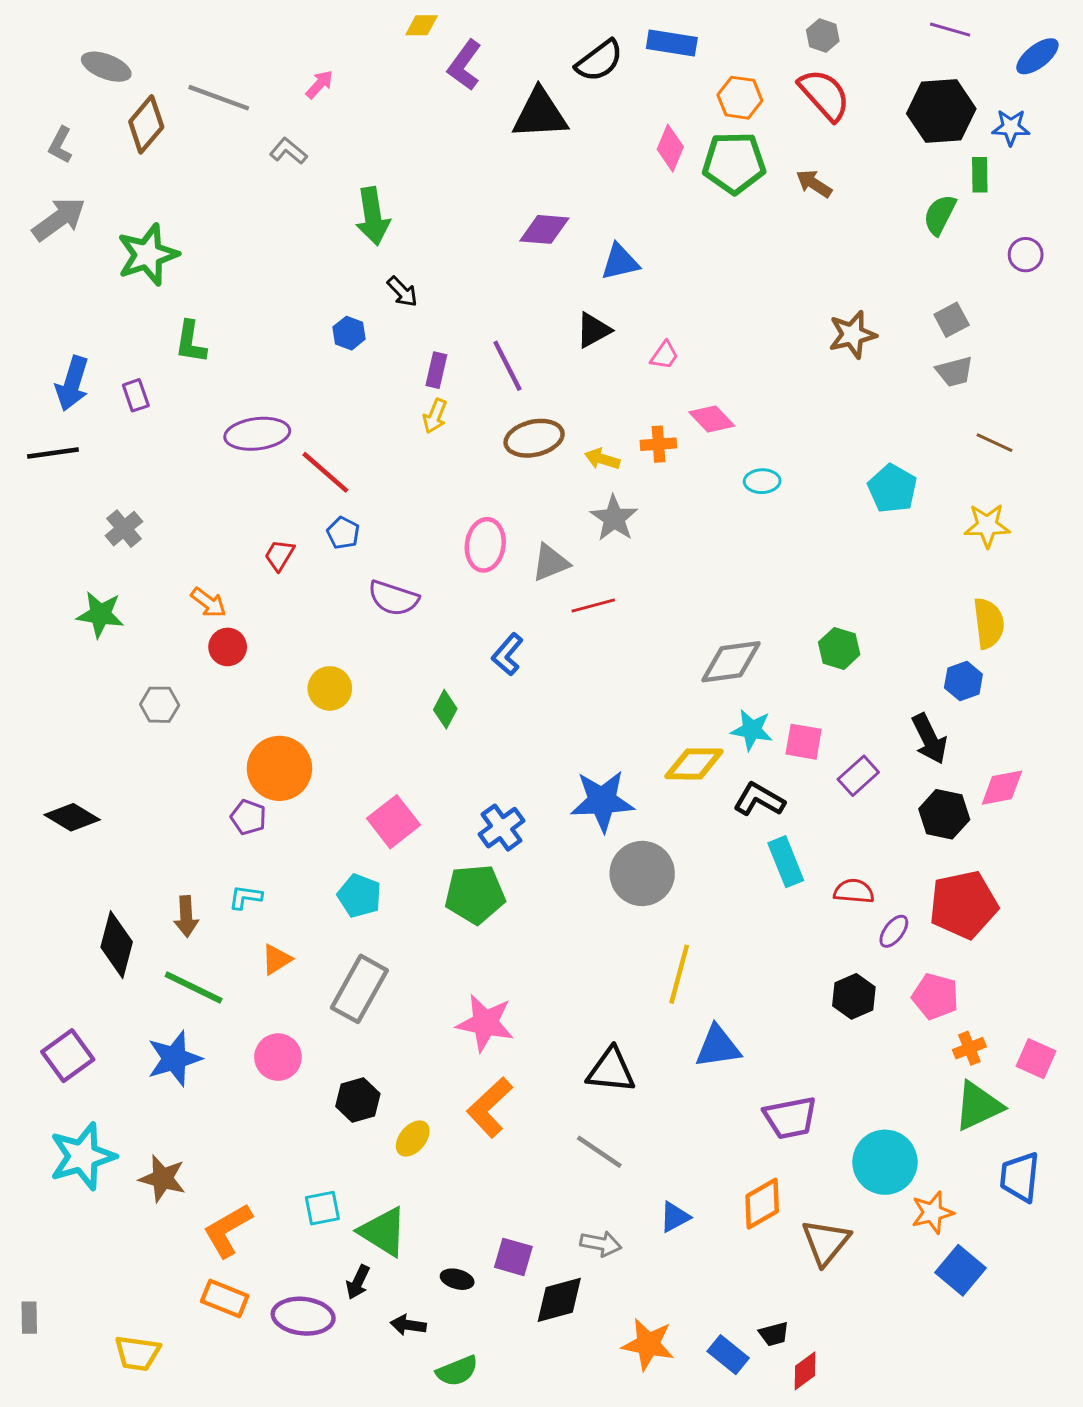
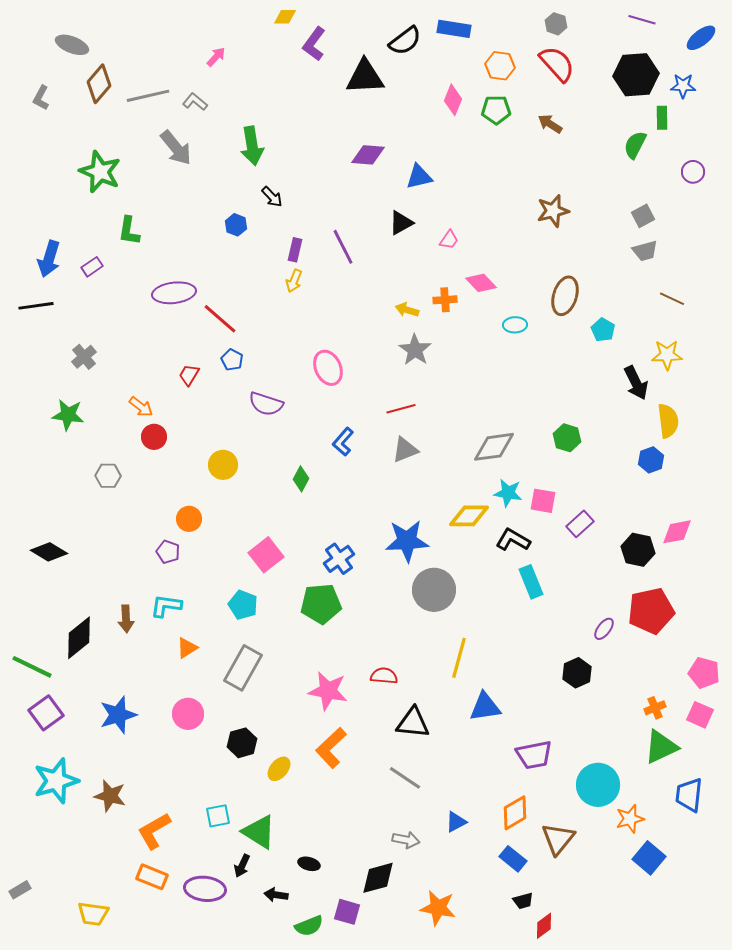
gray line: (219, 98) -> (148, 96), moved, turned -33
green pentagon: (734, 163) -> (496, 110), size x0.7
gray arrow: (59, 219) -> (176, 148), moved, turned 87
green star: (148, 255) -> (100, 172), turned -30
brown star: (852, 335) -> (553, 211), moved
purple rectangle: (136, 395) -> (92, 267), turned 75
brown ellipse: (534, 438) -> (565, 296), moved, turned -60
cyan pentagon: (892, 489) -> (603, 330), size x0.7
pink ellipse: (485, 545) -> (328, 368), turned -32
gray triangle: (550, 563) -> (405, 450), moved
black arrow: (929, 739) -> (636, 383), moved
orange circle: (279, 768) -> (189, 519), size x0.6
red semicircle: (854, 891) -> (384, 676), moved
cyan L-shape: (245, 897) -> (166, 606), size x1.4
black diamond: (117, 945) -> (79, 638), turned 36
green line: (194, 987) -> (32, 667), moved
pink pentagon: (935, 996) -> (704, 673), moved
purple square: (513, 1257) -> (347, 912), moved
gray rectangle: (29, 1318) -> (20, 890), turned 60
blue rectangle: (728, 1355) -> (513, 859), moved

